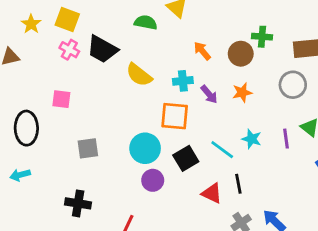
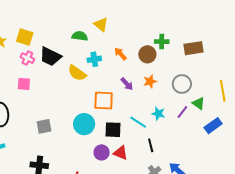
cyan cross: (183, 81) -> (94, 59), moved
gray circle: (293, 85) -> (182, 84), moved
pink square: (61, 99) -> (24, 84), moved
purple line: (286, 139) -> (182, 112), turned 48
black square: (186, 158) -> (113, 130), turned 36
purple circle: (153, 180) -> (102, 152), moved
red triangle: (212, 193) -> (121, 153), moved

